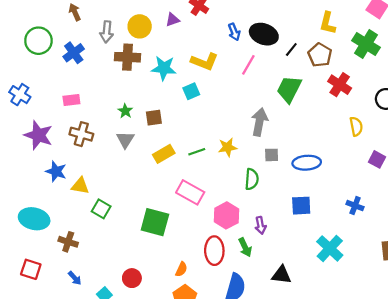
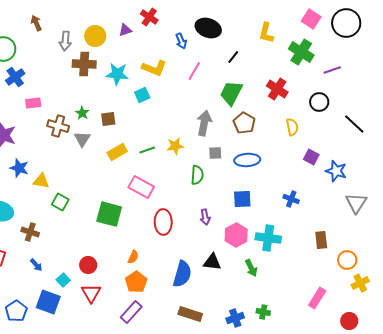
black ellipse: (264, 34) -> (208, 28), moved
blue cross: (74, 53) -> (15, 77), moved
brown pentagon: (320, 55) -> (244, 123), moved
brown cross: (81, 134) -> (58, 126), moved
pink hexagon: (226, 215) -> (236, 235), moved
green arrow: (245, 247) -> (251, 268), moved
cyan cross: (330, 248) -> (268, 238), turned -35
red ellipse: (214, 251) -> (163, 222), moved
black triangle: (281, 275) -> (212, 262), moved

